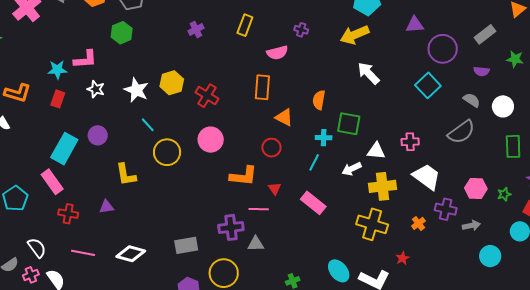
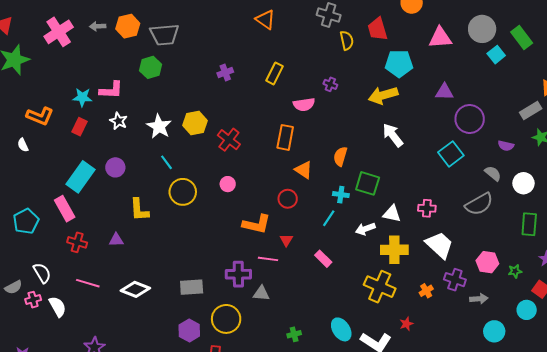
gray rectangle: (485, 34) -> (531, 111), moved
pink circle: (211, 140) -> (228, 184), size x0.6
pink rectangle: (313, 203) -> (323, 259), size x0.7

